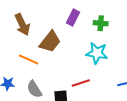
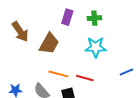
orange line: (29, 59) -> (58, 74), moved
red line: (81, 83) -> (85, 78), turned 42

